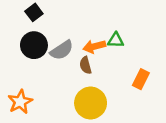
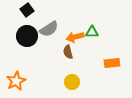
gray semicircle: (62, 50) -> (49, 29), moved
orange rectangle: (141, 79) -> (112, 63), turned 56
yellow circle: (91, 103) -> (72, 82), size x0.6

